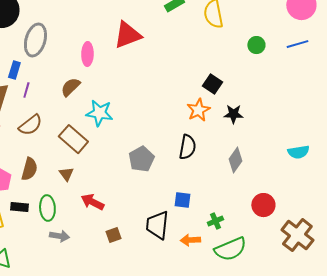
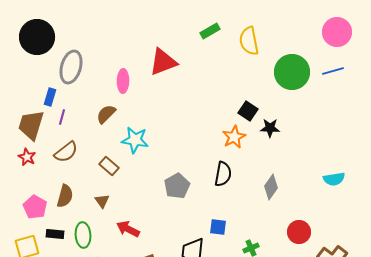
green circle: (256, 45) -> (292, 72), size x2.0
black star: (233, 114) -> (270, 128), moved
brown rectangle: (73, 139) -> (109, 166), size x0.7

